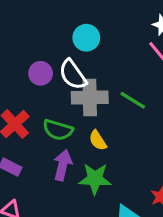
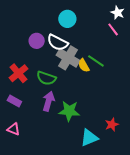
white semicircle: (73, 75) -> (58, 43), turned -30
gray cross: (90, 97) -> (68, 58), turned 30
yellow semicircle: (98, 140) -> (84, 65), moved

